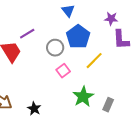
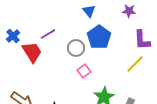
purple star: (111, 19) -> (129, 11), moved
yellow line: (94, 61) -> (135, 64), moved

